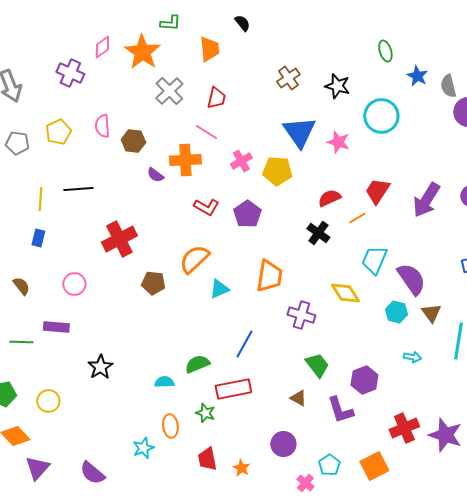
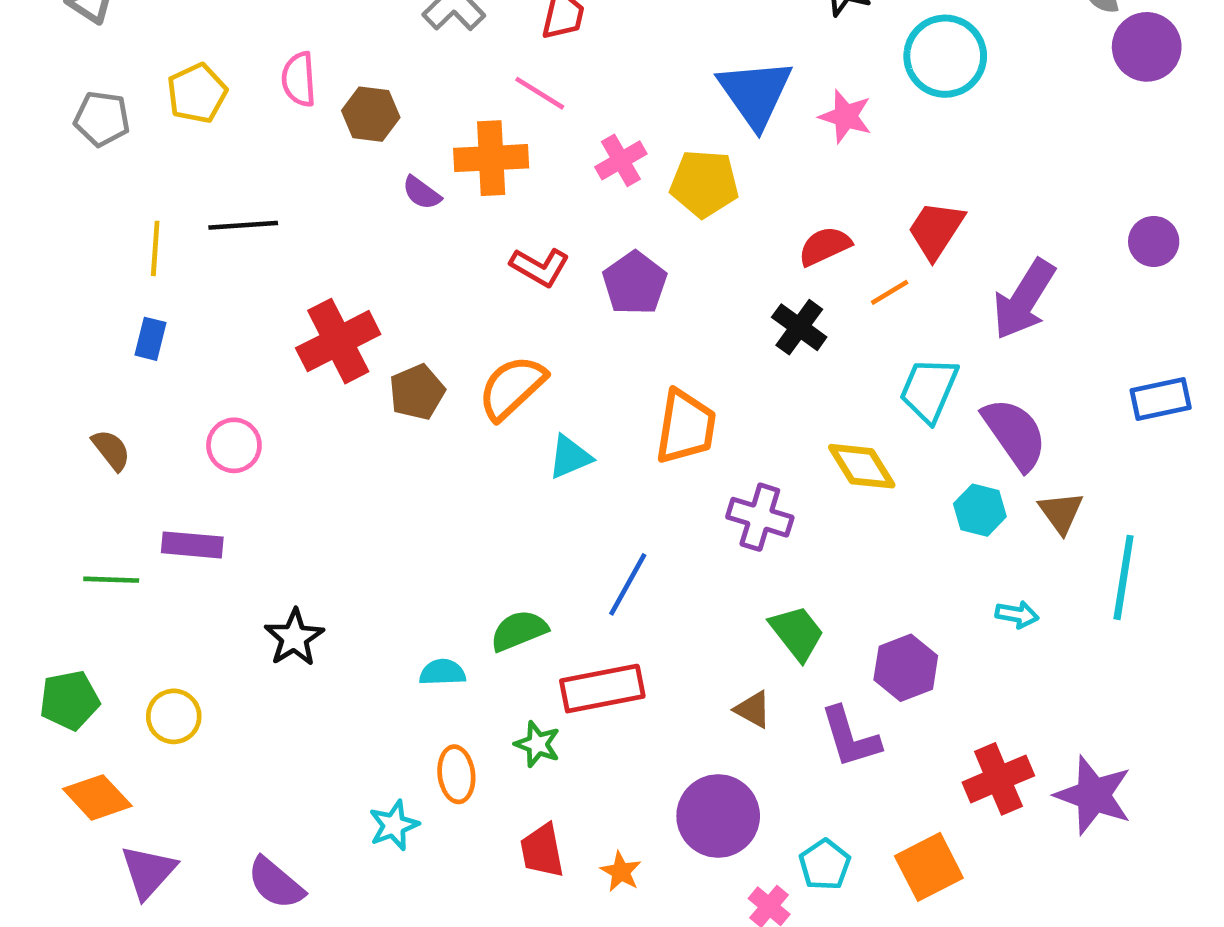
purple arrow: (426, 200) -> (1024, 299), moved
brown pentagon: (153, 283) -> (417, 392), moved, turned -30
purple circle: (283, 444) -> (718, 816), size x1.4

